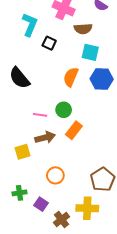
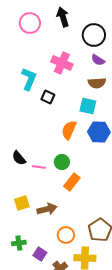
brown semicircle: (83, 29) -> (97, 83), moved
black semicircle: (19, 78) -> (19, 158), moved, size x0.7
brown arrow: (45, 137) -> (47, 209), moved
orange circle: (55, 175) -> (66, 235), moved

